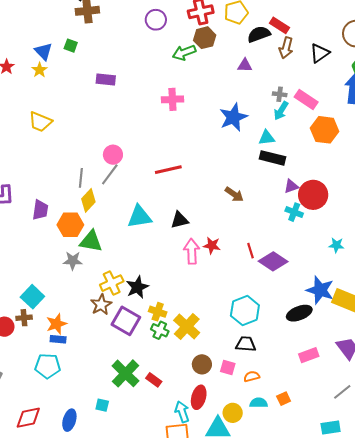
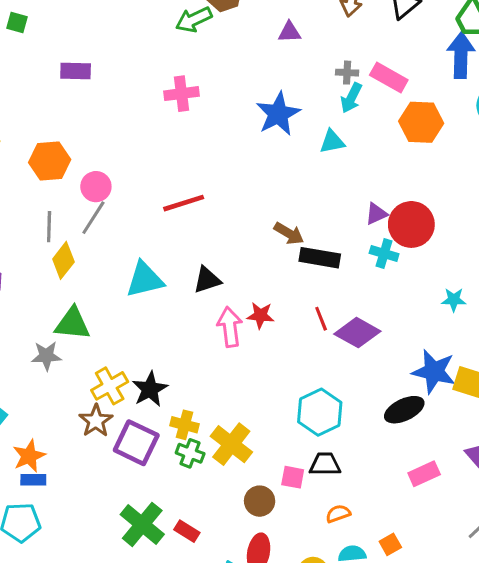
black rectangle: (272, 158) -> (320, 258), moved
orange hexagon: (70, 225) -> (50, 161), moved
pink square: (228, 367) -> (293, 477), moved

